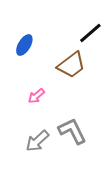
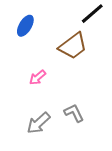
gray L-shape: (72, 131) -> (74, 113), size x0.7

